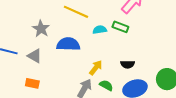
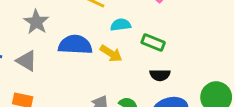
green rectangle: (120, 27) -> (153, 43), moved
yellow arrow: (96, 68) -> (111, 53), moved, turned 84

